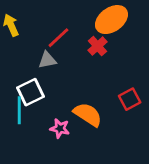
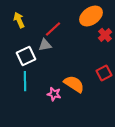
red cross: (98, 46) -> (105, 35), moved
white square: (31, 92) -> (26, 56), moved

